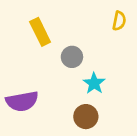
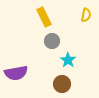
yellow rectangle: (40, 32) -> (44, 17), moved

